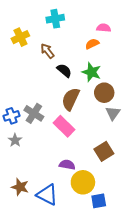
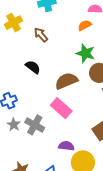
black semicircle: (64, 71) -> (33, 67), moved
brown semicircle: (71, 99) -> (66, 81), turned 45
gray cross: (34, 113) -> (35, 125), moved

